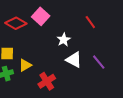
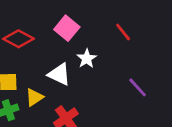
pink square: (41, 16) -> (67, 28), moved
white triangle: (74, 60) -> (59, 74), moved

